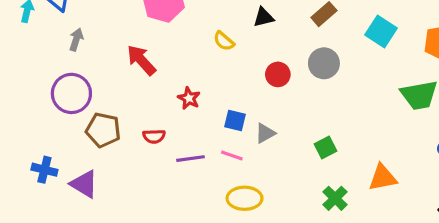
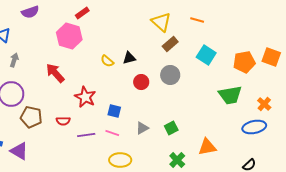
black triangle: (264, 17) -> (129, 58), moved
red star: (189, 98) -> (85, 97), size x1.5
gray triangle: (265, 133) -> (142, 128), moved

